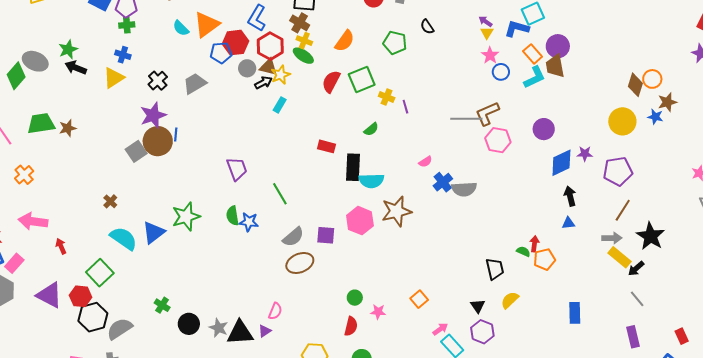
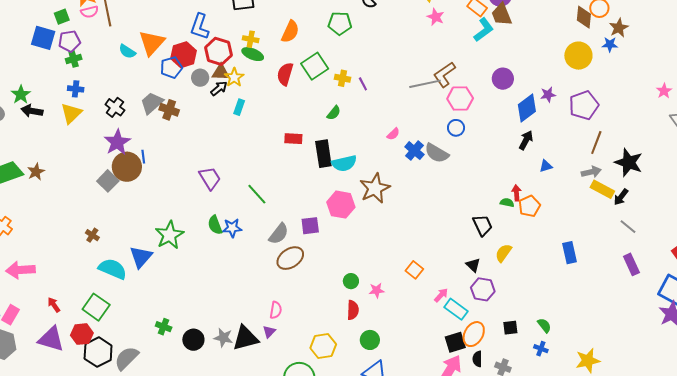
brown cross: (300, 23) -> (169, 110), moved
blue circle: (501, 72) -> (456, 128), moved
gray semicircle: (464, 189) -> (437, 153), turned 45
black arrow: (570, 196) -> (526, 140), moved, turned 54
red arrow: (61, 246) -> (54, 305), moved

